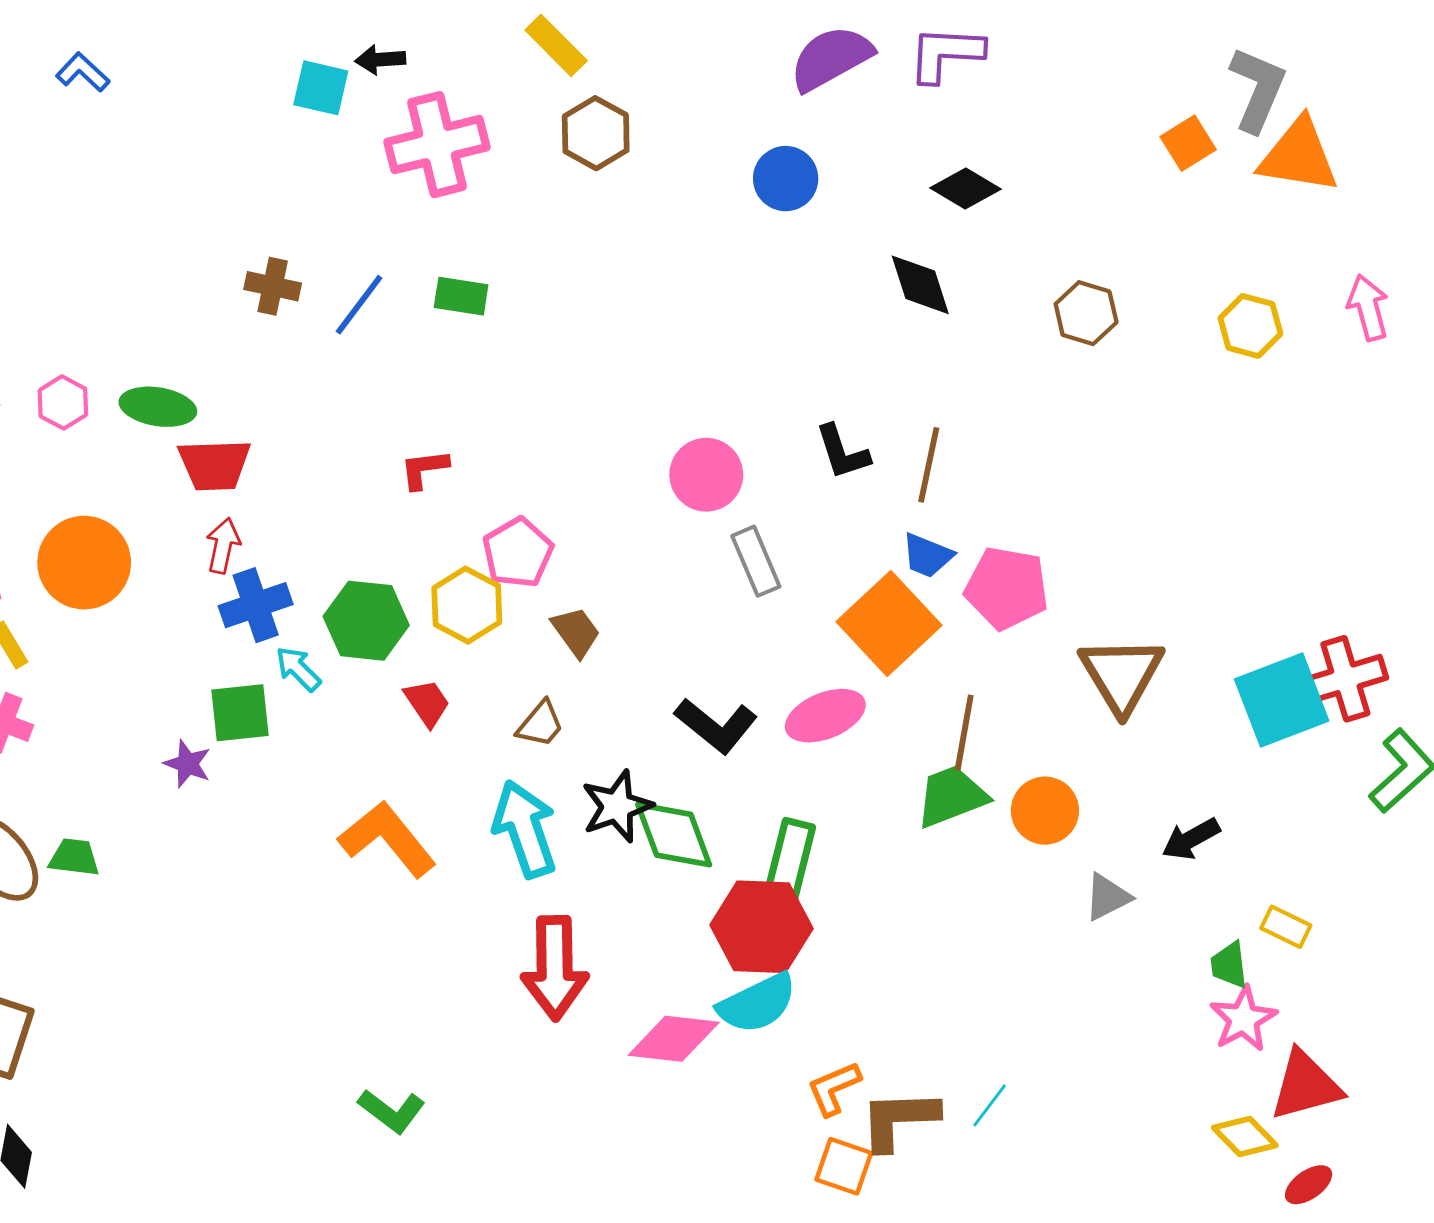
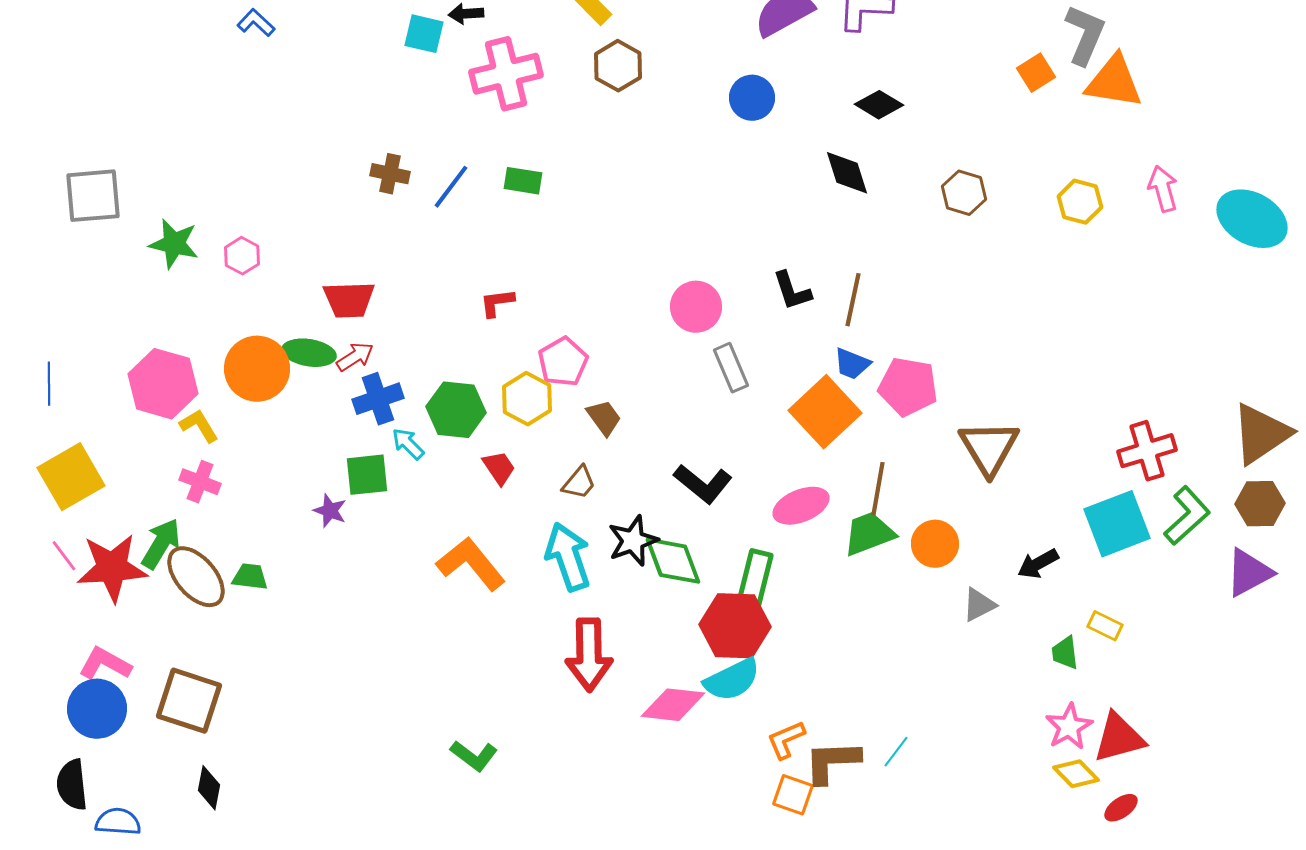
green ellipse: (158, 407) -> (309, 353), moved
red arrow: (223, 546) -> (355, 357), turned 45
cyan square: (1282, 700) -> (1117, 524), moved
pink ellipse: (825, 716) -> (801, 506), moved
pink star: (1243, 1019) -> (1069, 727), moved

